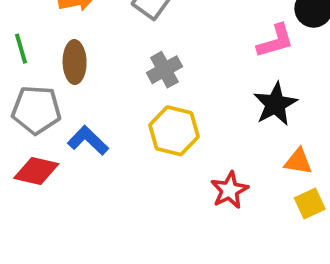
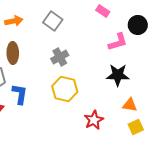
black star: (275, 104) -> (118, 75), turned 30
blue L-shape: (88, 140) -> (20, 94), turned 55

